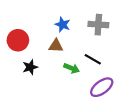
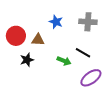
brown triangle: (56, 46) -> (38, 40), moved

